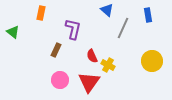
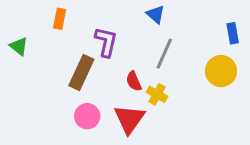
blue rectangle: (148, 15) -> (233, 33), moved
gray line: (123, 28) -> (164, 54), moved
brown rectangle: (56, 50) -> (81, 72), size x1.6
yellow circle: (152, 61) -> (221, 71), moved

